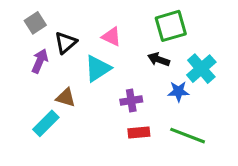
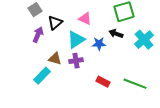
blue star: (178, 91) -> (99, 44), moved
purple cross: (131, 101) -> (76, 61), moved
red rectangle: (139, 133) -> (103, 82), turned 32

